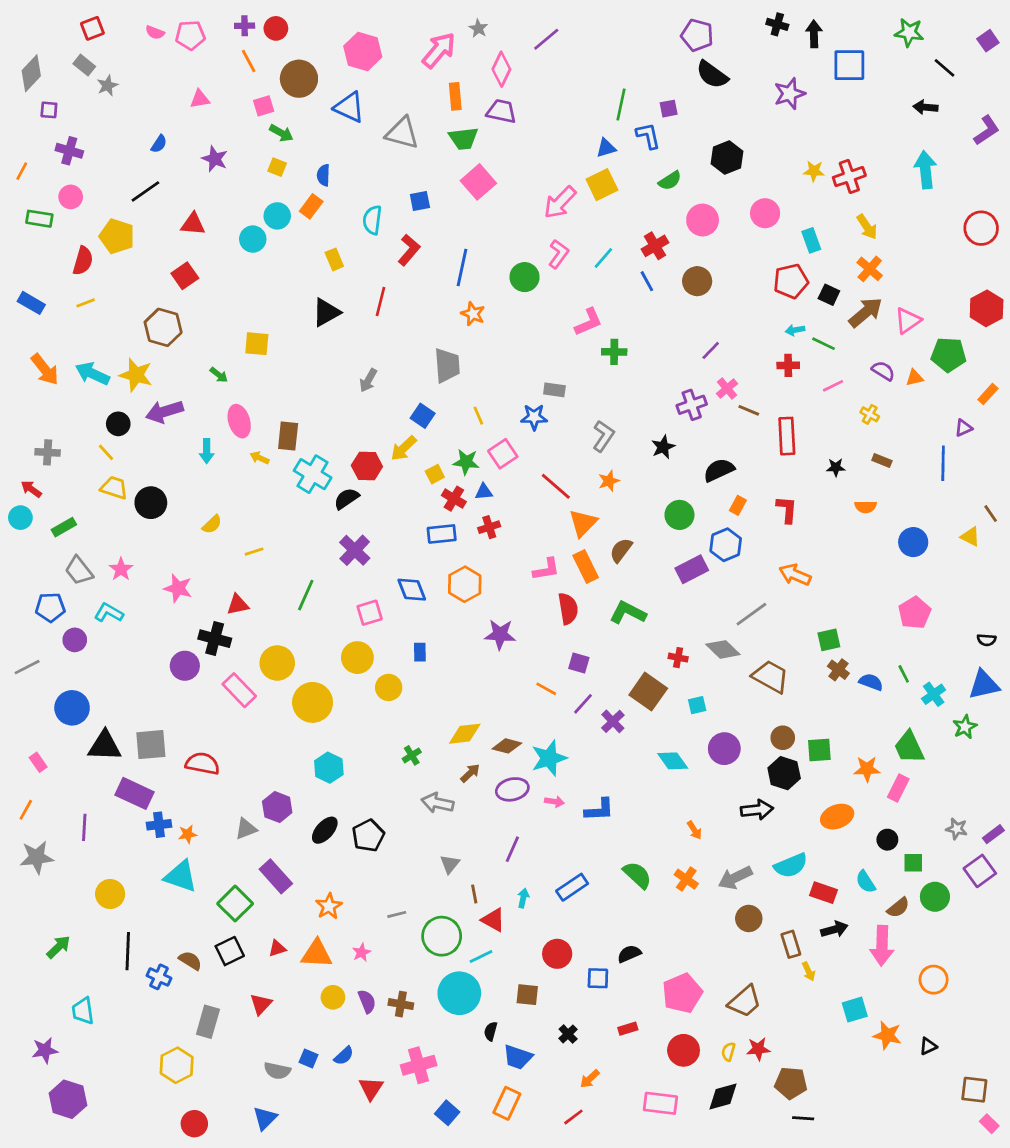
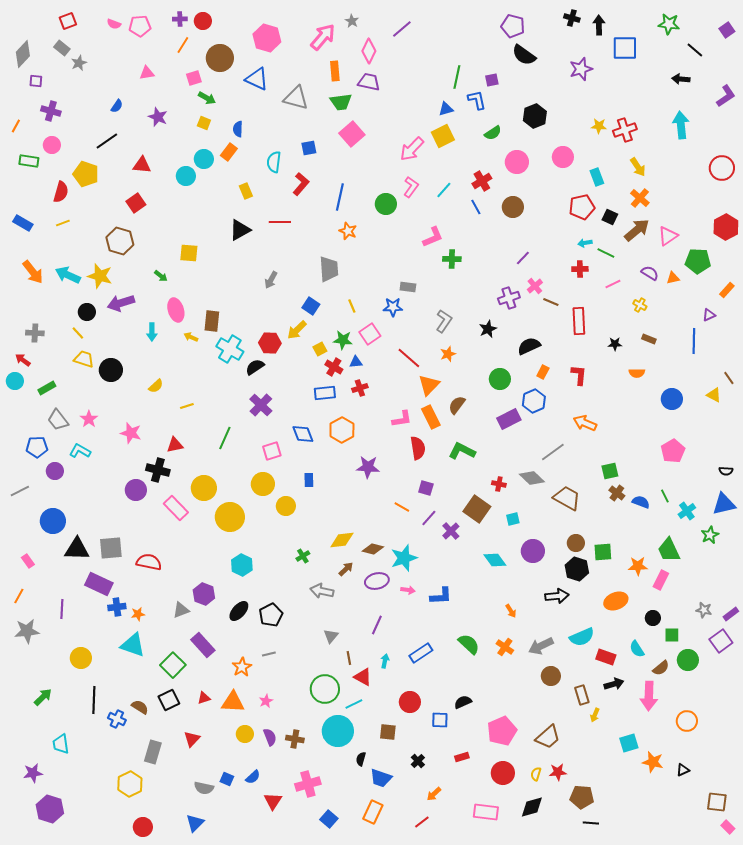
orange line: (249, 61) -> (183, 45), turned 60
red line: (380, 302) -> (280, 222), turned 75
gray line: (397, 914) -> (269, 654), moved
yellow arrow: (809, 971) -> (595, 715), turned 48

